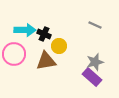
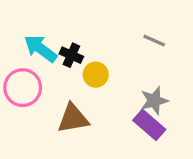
cyan arrow: (25, 30) -> (41, 49), turned -145
brown triangle: (46, 61) -> (73, 118), moved

